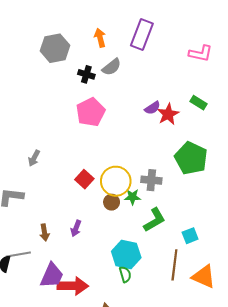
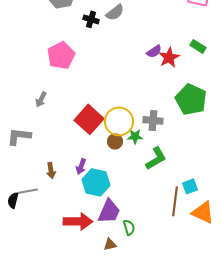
pink pentagon: (91, 112) -> (61, 55), moved
red square: (84, 179) -> (89, 119), size x1.6
cyan square: (190, 236) -> (190, 186), moved
cyan hexagon: (126, 254) -> (96, 182), moved
green semicircle: (125, 274) -> (129, 227), moved
purple trapezoid: (52, 275) -> (109, 211), moved

